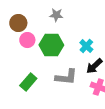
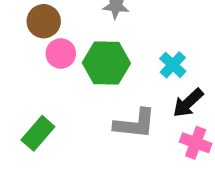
green rectangle: (28, 82) -> (38, 133), moved

